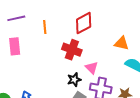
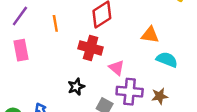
purple line: (16, 18) -> (20, 16), turned -36
black star: (74, 80) -> (76, 87), moved

